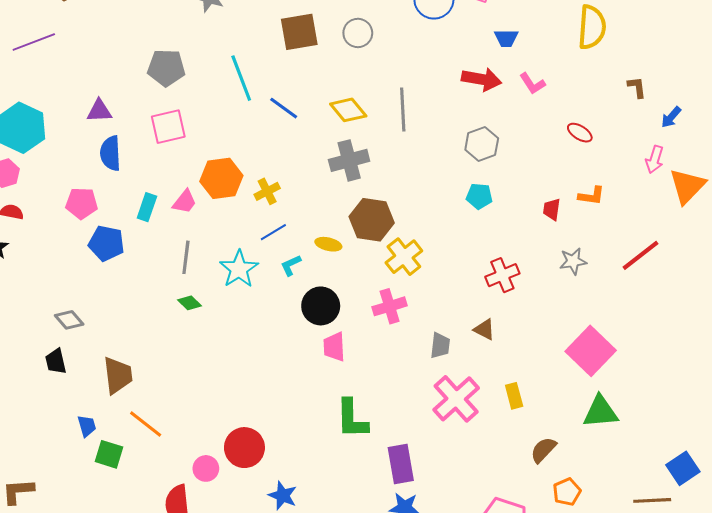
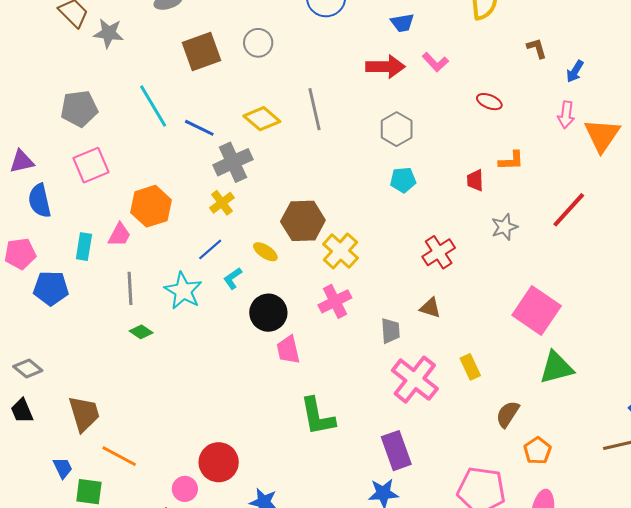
gray cross: (349, 160) -> (233, 162), moved
yellow cross: (267, 191) -> (222, 203), moved
yellow ellipse: (328, 244) -> (265, 252), turned 30
purple rectangle: (401, 464) -> (396, 451), moved

